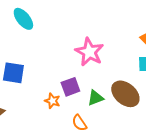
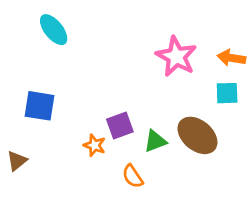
pink star: (89, 52) -> (176, 56), moved

